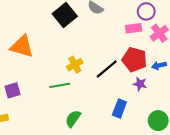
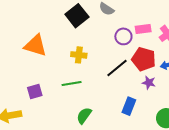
purple circle: (146, 11) -> (123, 36), moved
yellow cross: (75, 65) -> (79, 55), moved, turned 35
purple square: (13, 90) -> (35, 92), moved

